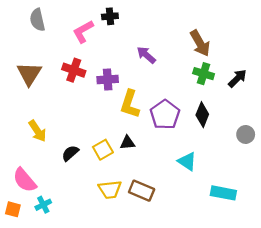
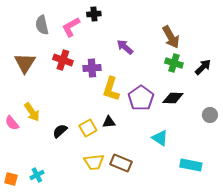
gray semicircle: (37, 20) -> (42, 25), moved
black diamond: (202, 115) -> (173, 98), turned 70
pink semicircle: (25, 180) -> (12, 123), moved, size x0.7

